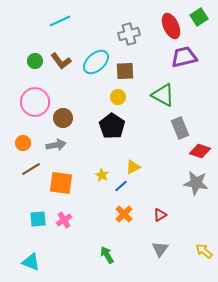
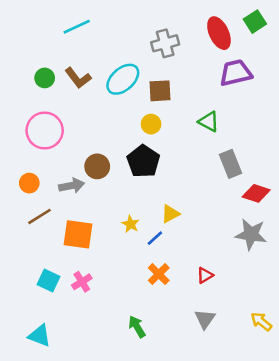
green triangle: (163, 95) -> (209, 122), size x0.7
brown circle: (63, 118) -> (97, 166), moved
cyan square: (38, 219) -> (48, 280), turned 30

